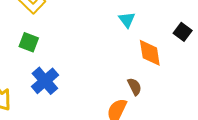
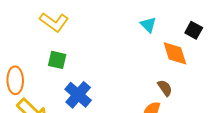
black square: (183, 32) -> (194, 30), moved

